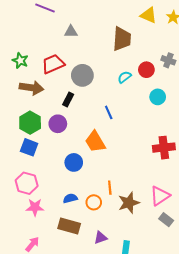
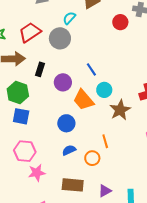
cyan semicircle: (125, 77) -> (69, 18), moved
cyan circle: (158, 97) -> (104, 90), moved
black rectangle: (68, 99) -> (40, 69), moved
purple circle: (58, 124) -> (63, 82), moved
blue semicircle: (70, 198) -> (69, 150), moved
brown star: (129, 203) -> (120, 110), moved

